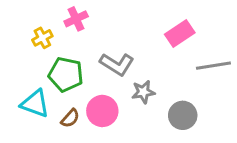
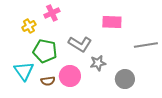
pink rectangle: (180, 33) -> (112, 22), moved, turned 36
cyan triangle: (35, 104) -> (24, 71), turned 35
brown semicircle: (70, 118) -> (48, 81), turned 40

